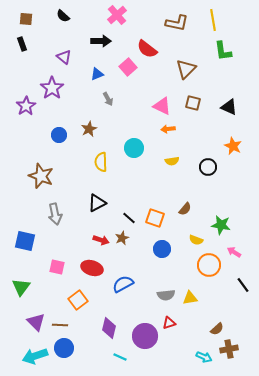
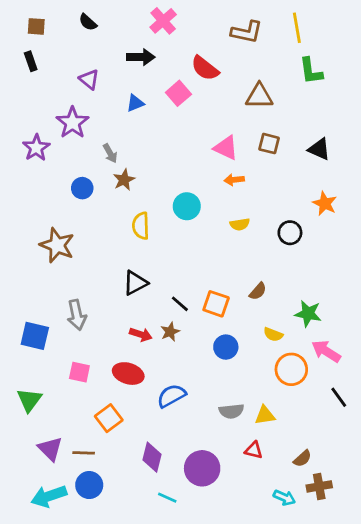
brown triangle: (186, 69) -> (259, 96), turned 45
gray arrow: (108, 99) -> (110, 153), moved
gray arrow: (55, 214) -> (77, 315), moved
pink arrow: (234, 252) -> (326, 351), size x1.5
red triangle: (169, 323) -> (254, 450), moved, turned 32

